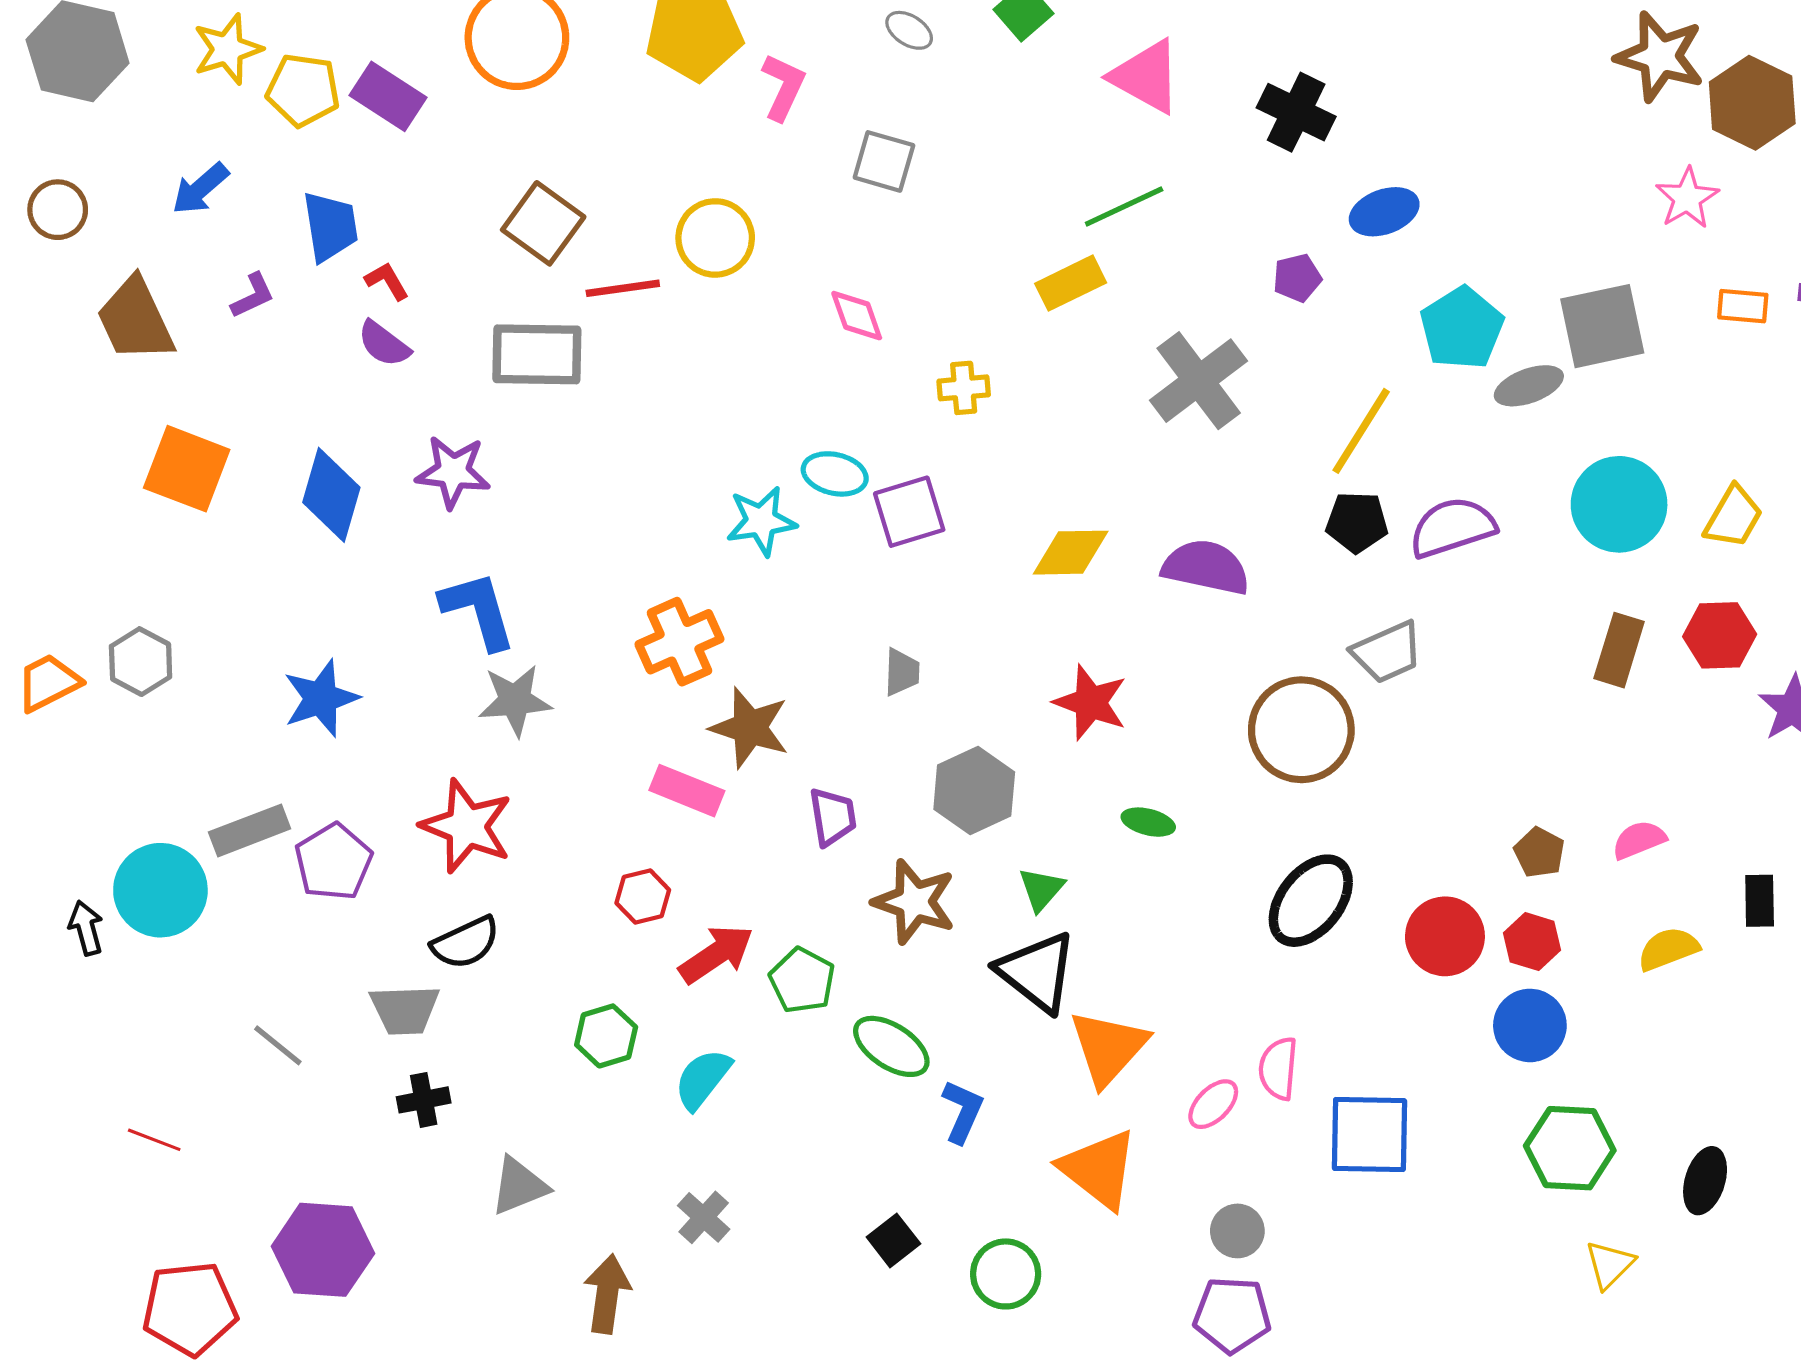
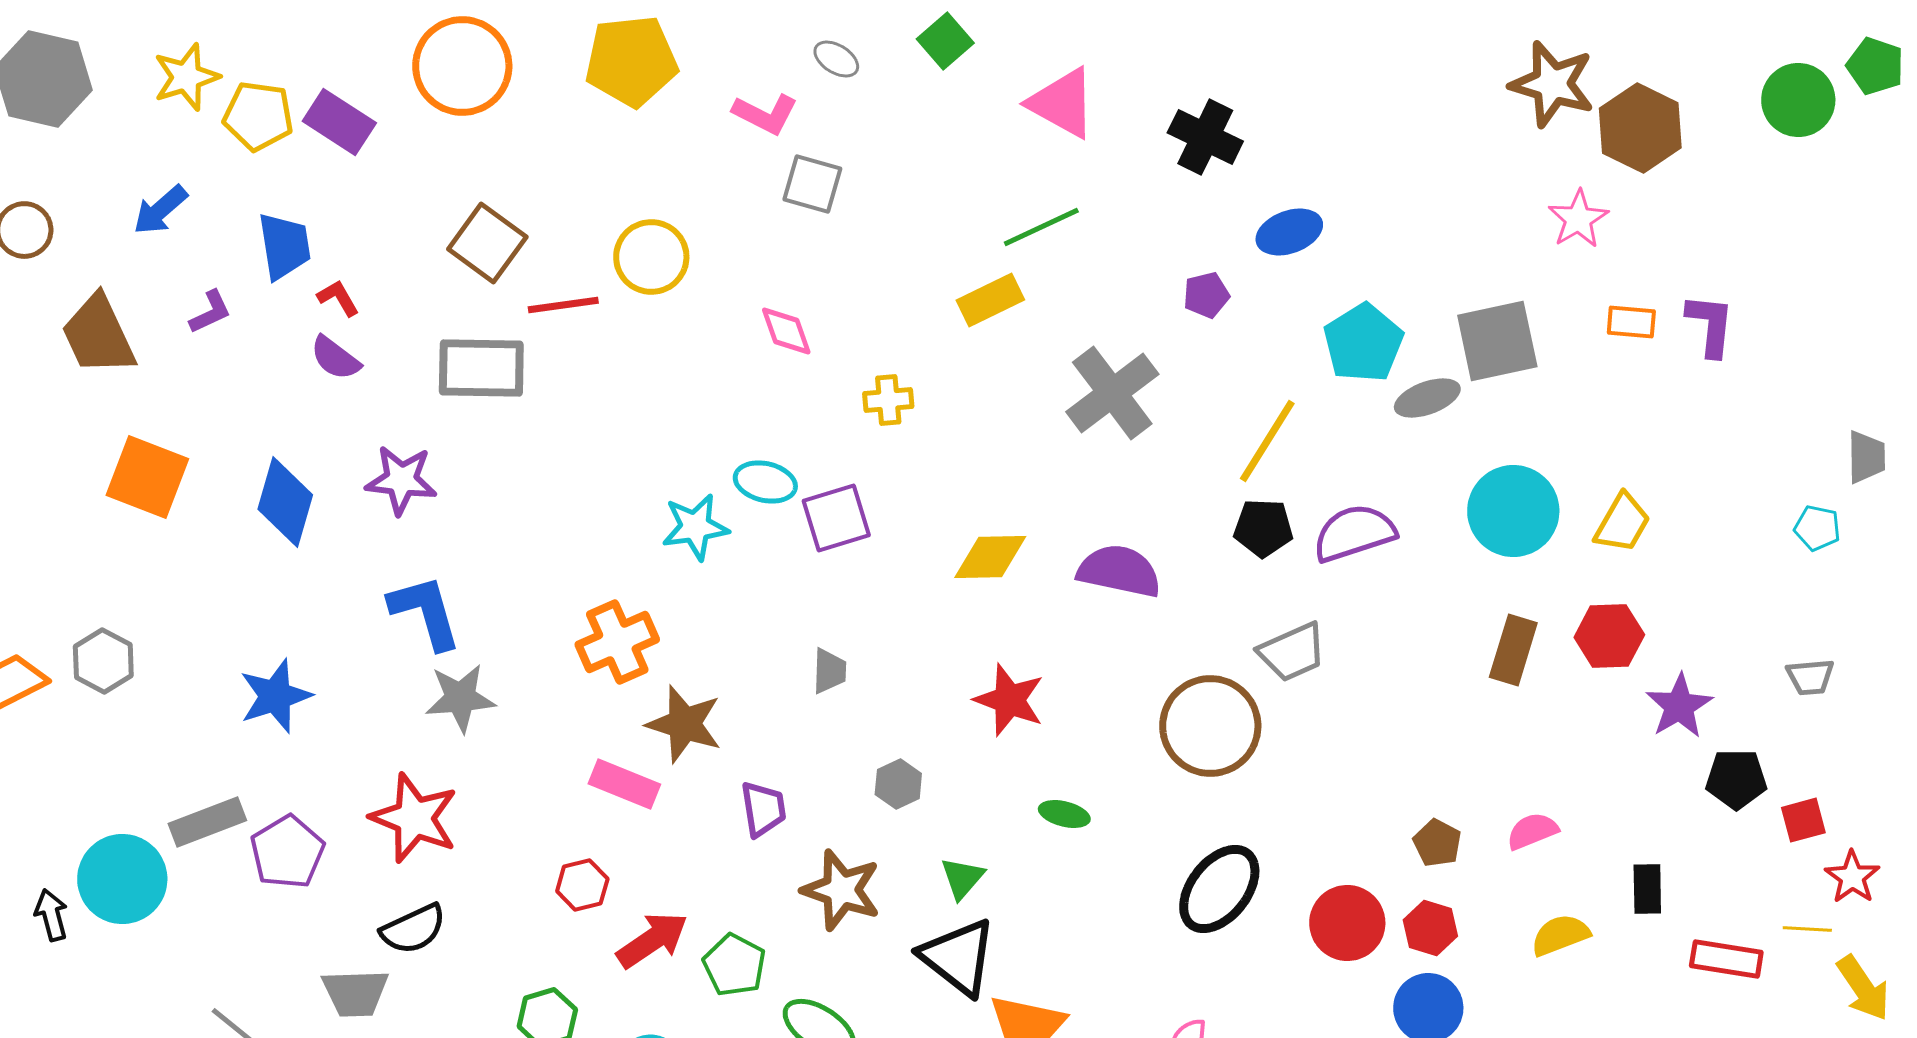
pink L-shape: (783, 87) -> (765, 114), moved, turned 92
gray hexagon: (974, 791) -> (898, 784), size x0.6

